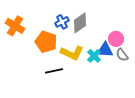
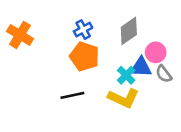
gray diamond: (80, 23) -> (129, 31), moved
orange pentagon: (46, 42) -> (84, 56), moved
yellow L-shape: (72, 53) -> (123, 98), moved

